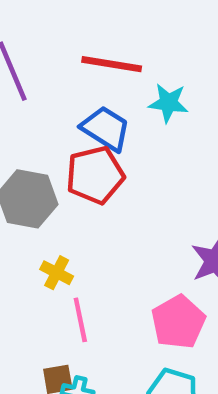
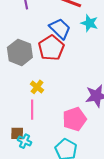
red pentagon: (95, 175) -> (51, 48), turned -30
yellow cross: (57, 273) -> (37, 87), moved

